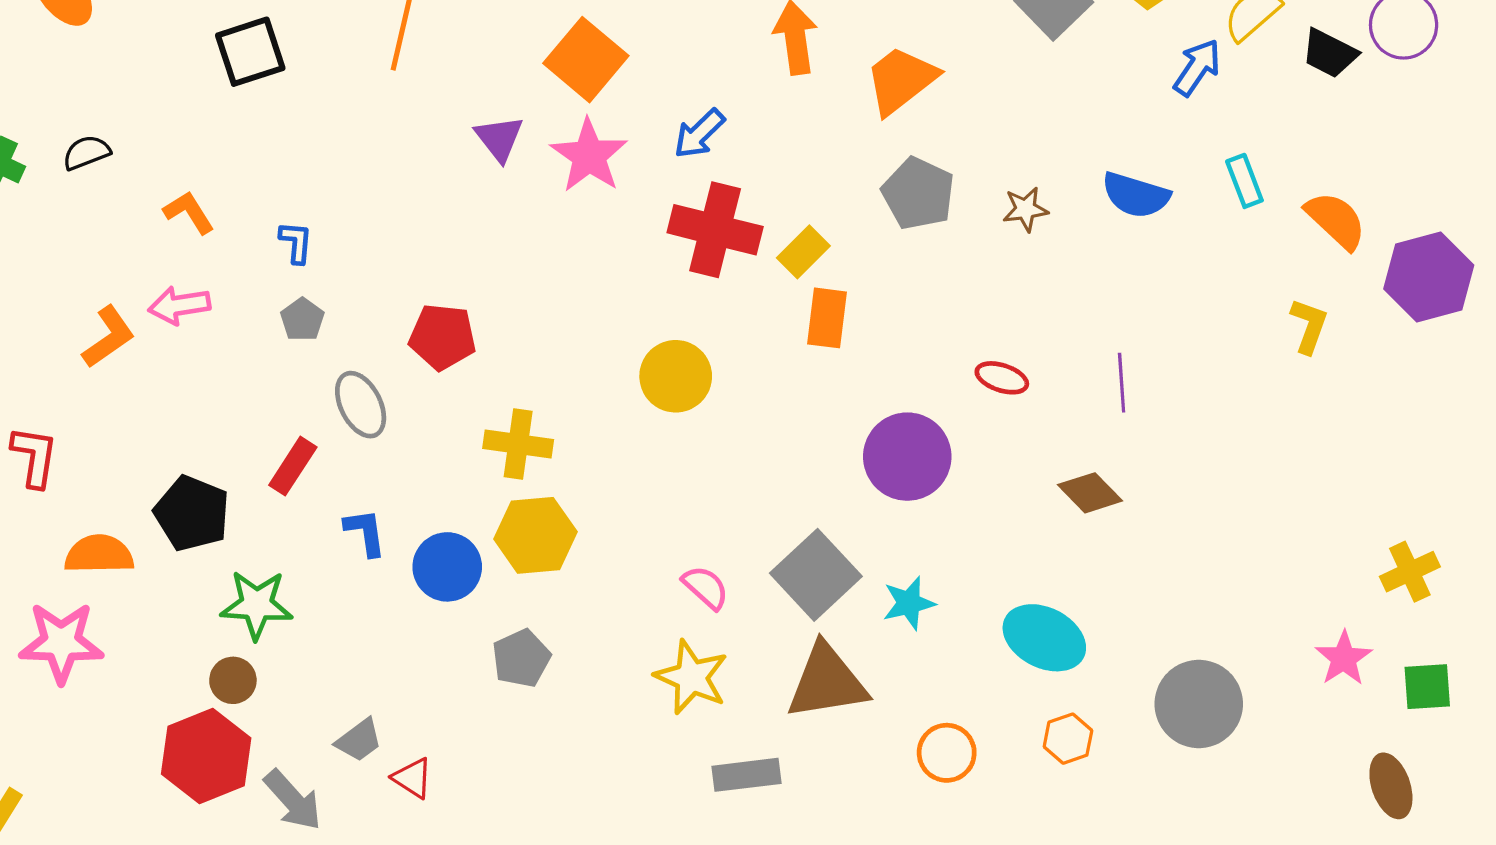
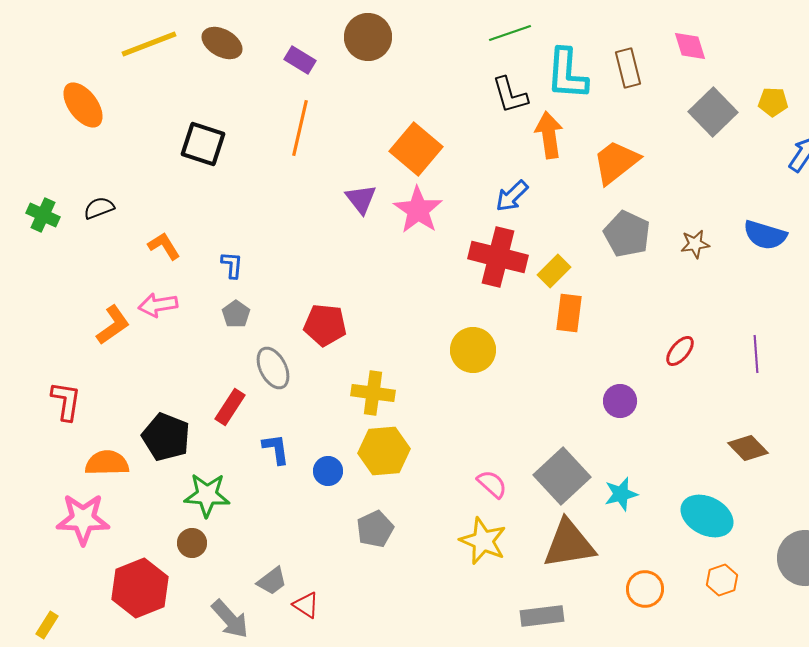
black square: (250, 52) -> (203, 144), turned 36
blue arrow: (699, 134) -> (512, 196), moved
red ellipse: (1002, 378) -> (680, 351), turned -68
purple circle: (907, 457) -> (620, 401), size x0.6
brown diamond: (1090, 493) -> (748, 448), moved
blue circle: (447, 567) -> (328, 471), size x0.7
red hexagon: (206, 756) -> (140, 588), moved
gray rectangle: (747, 775) -> (542, 616), moved

